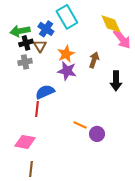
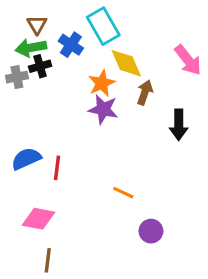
yellow diamond: (111, 24) -> (126, 63), moved
brown triangle: (40, 46) -> (37, 25), moved
gray cross: (25, 62) -> (17, 77), moved
blue semicircle: (45, 92) -> (26, 159), moved
purple circle: (97, 134) -> (151, 231), moved

